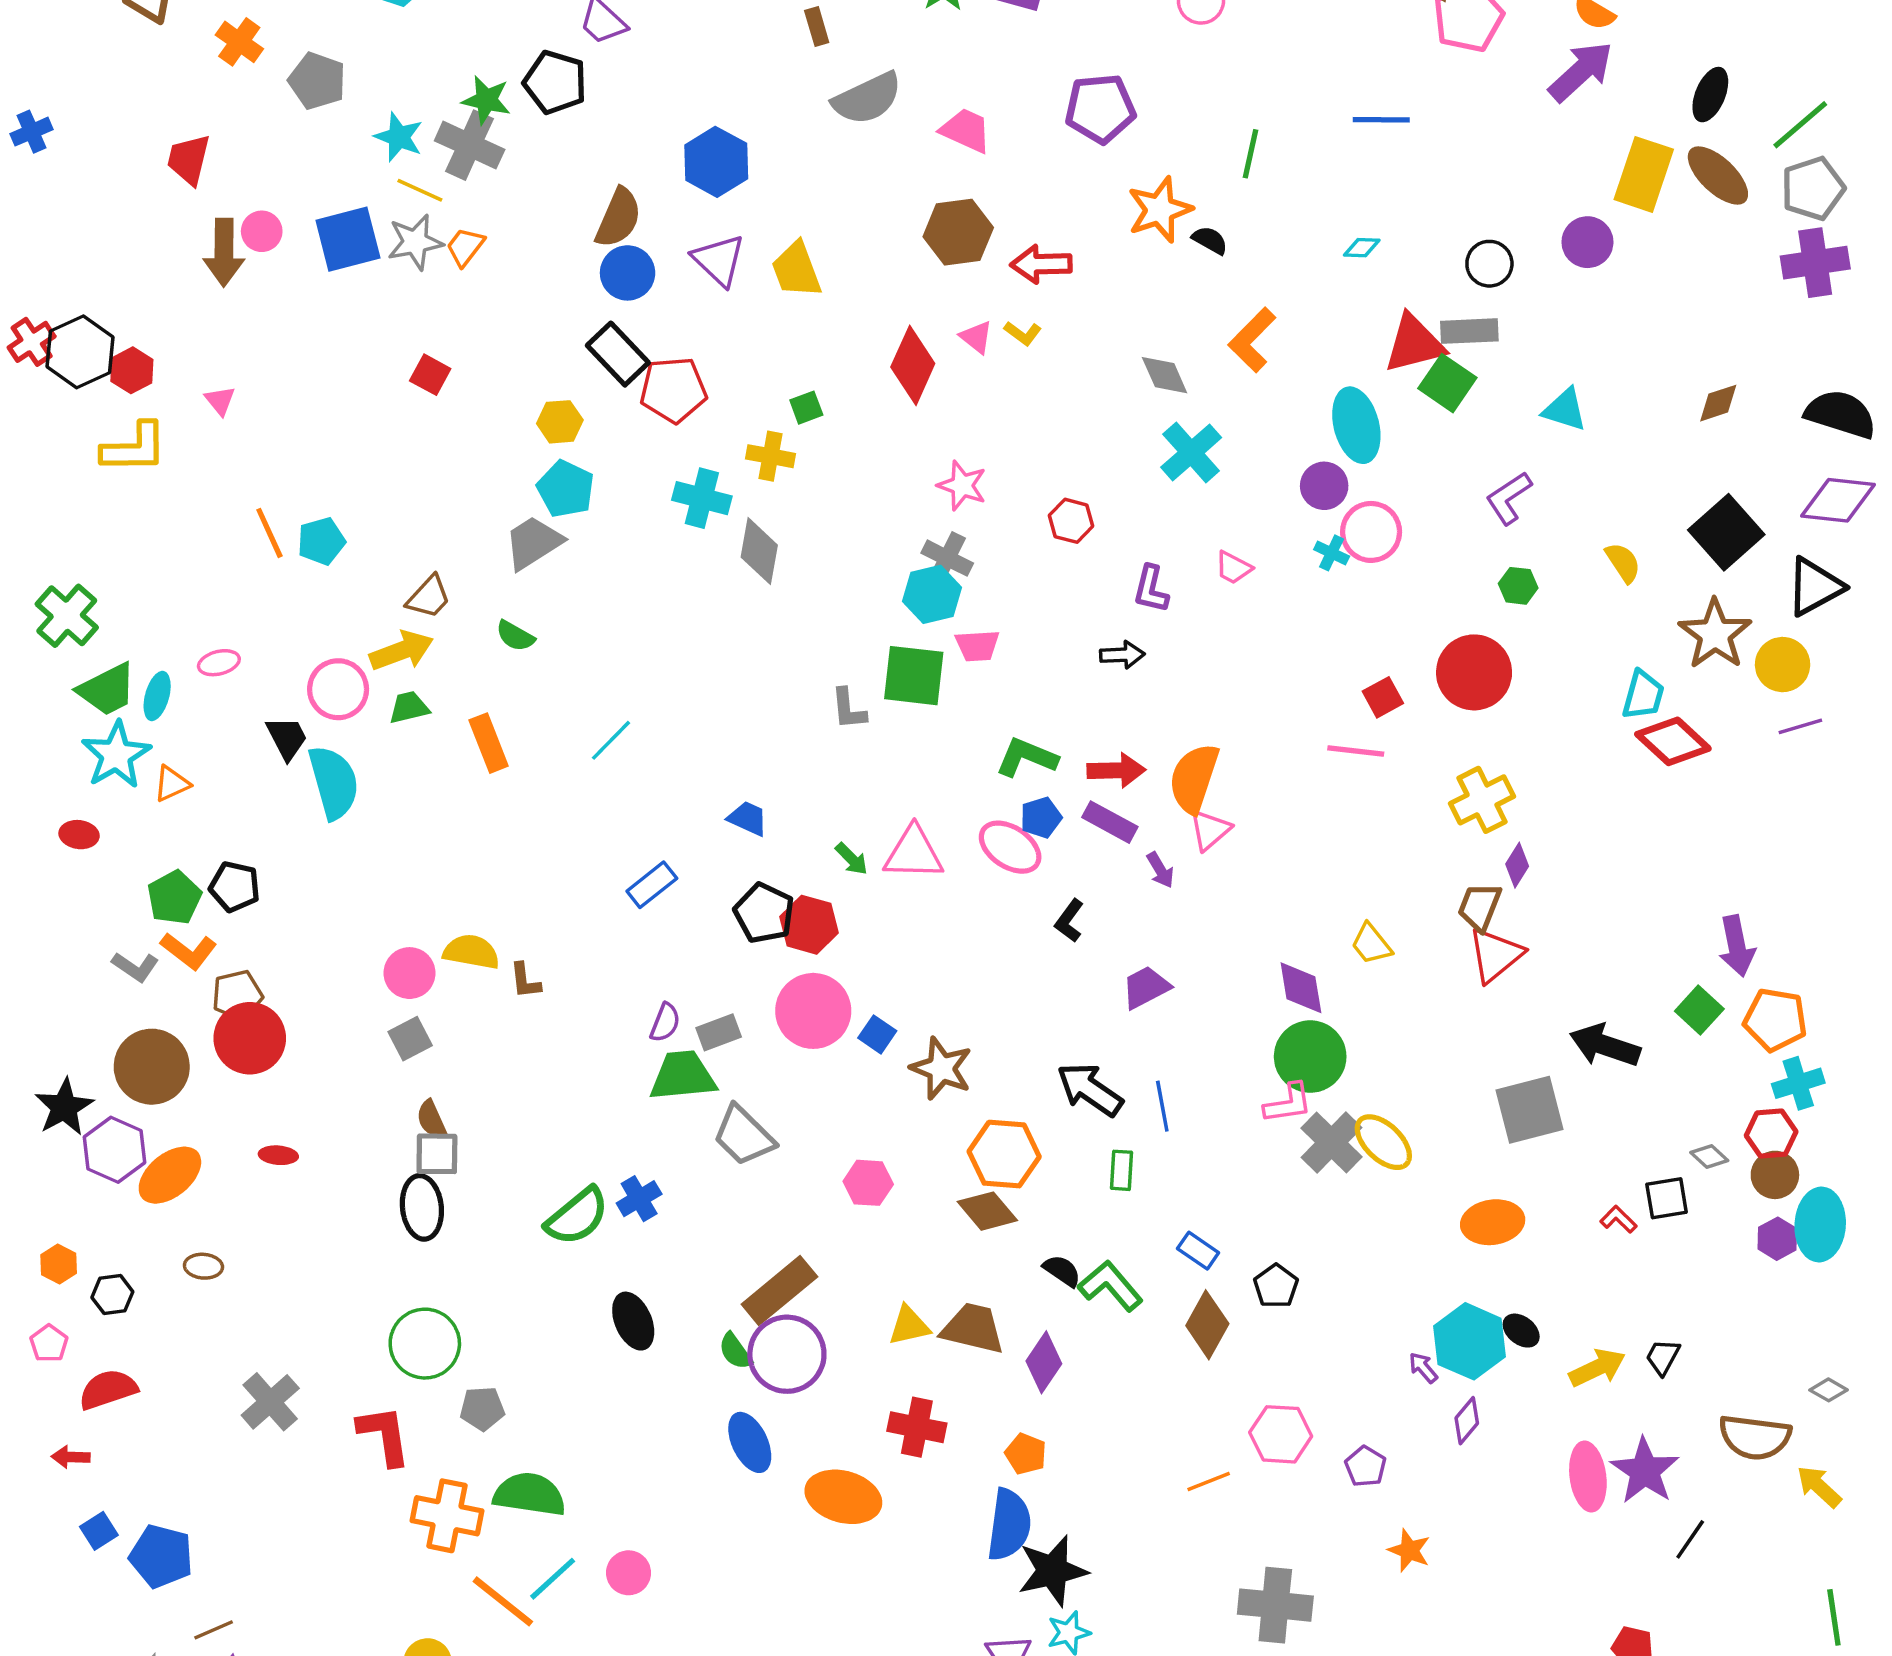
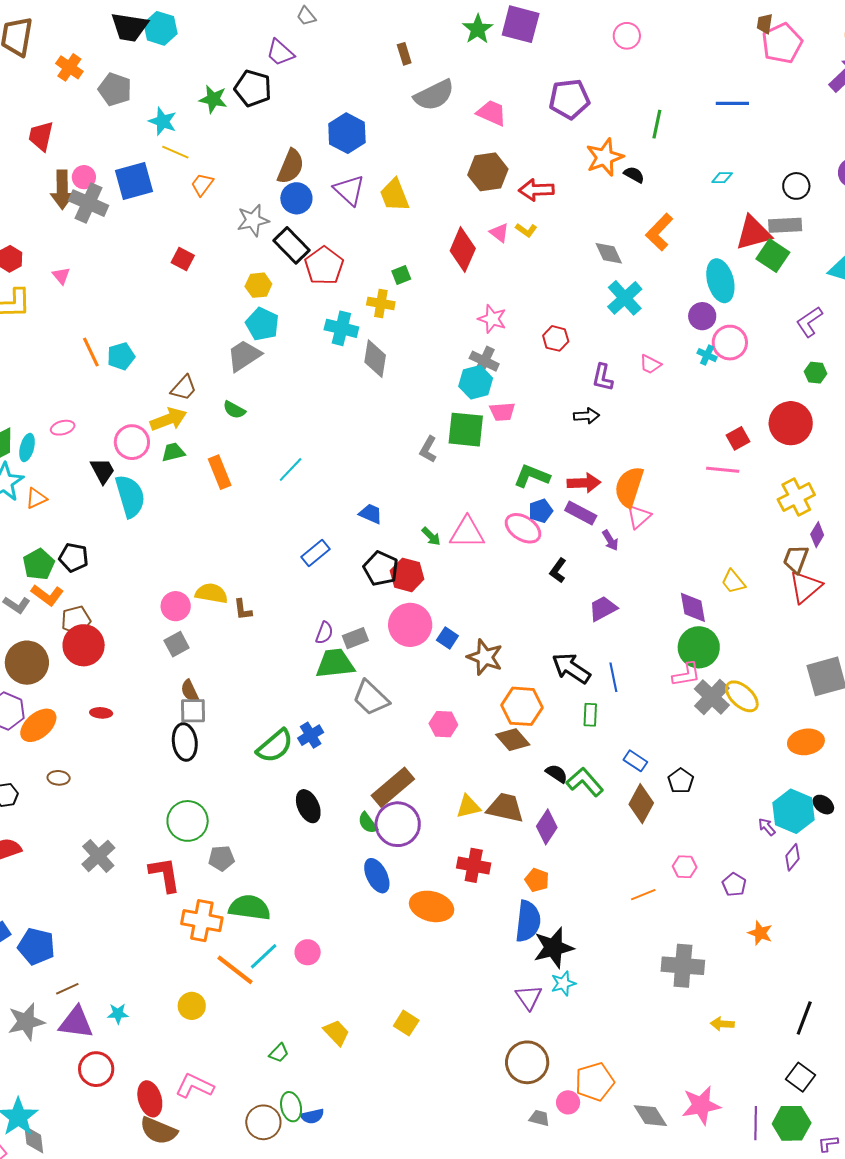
gray cross: (470, 145) -> (89, 203), moved
gray star: (415, 242) -> (253, 220), moved
red pentagon: (673, 390) -> (324, 266), turned -30
gray L-shape: (849, 709) -> (428, 449), turned 36
pink hexagon: (1281, 1434) -> (685, 867), size x0.7

